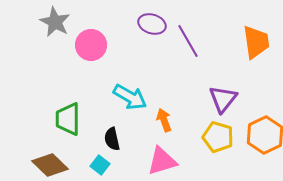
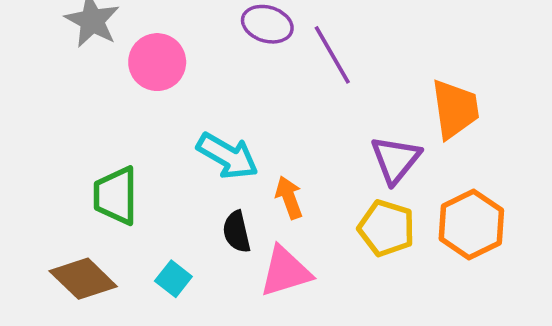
orange trapezoid: (256, 42) -> (455, 109), moved
black semicircle: (112, 139) -> (237, 232), moved

